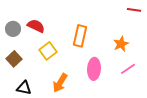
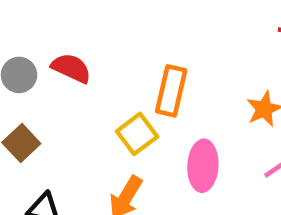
yellow square: (48, 51) -> (137, 134), moved

